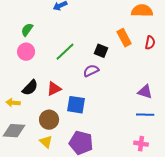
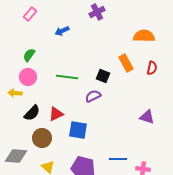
green line: (65, 52) -> (67, 77), turned 50
yellow arrow: (13, 103) -> (15, 93), moved
blue line: (145, 115) -> (118, 159), moved
brown circle: (49, 120) -> (42, 138), moved

